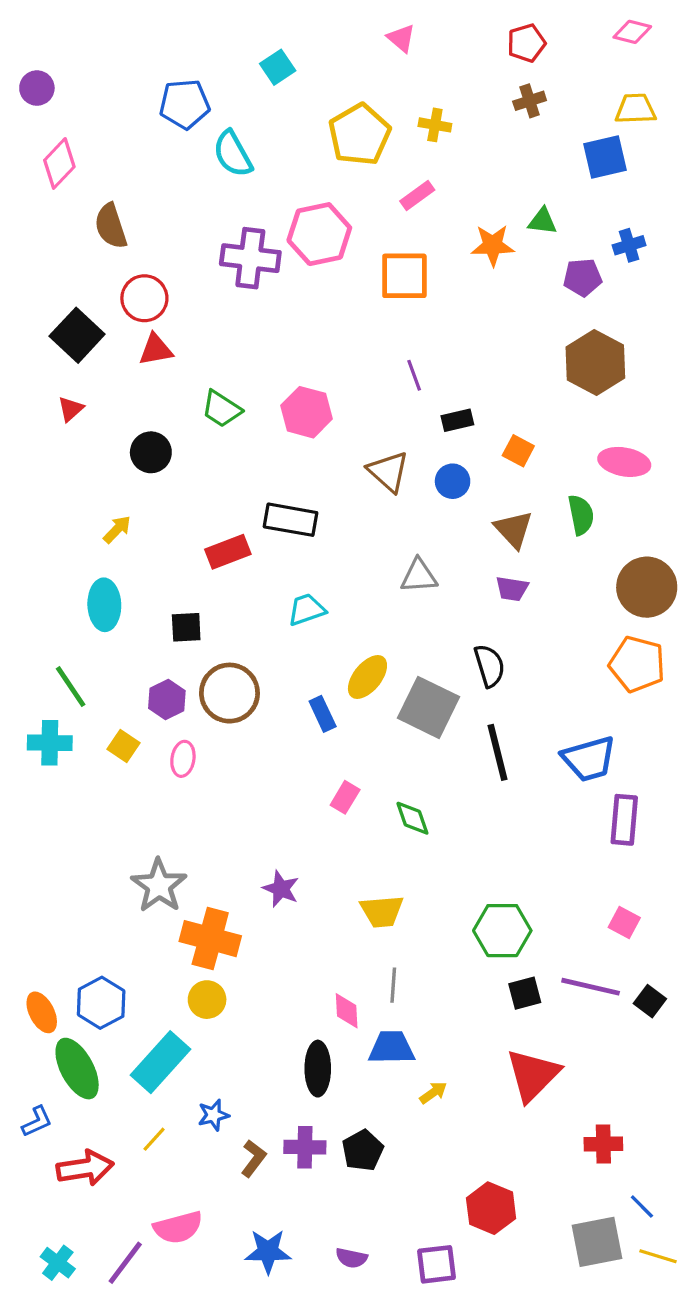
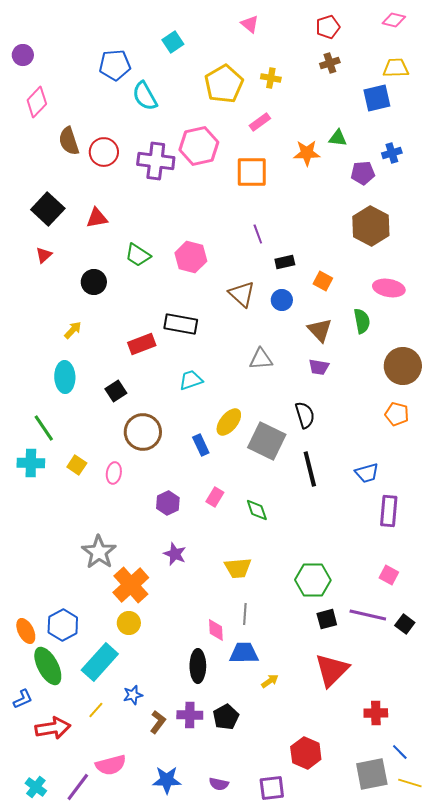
red circle: (144, 298) -> (104, 152), moved
black square: (186, 627) -> (116, 391), turned -30
orange pentagon: (637, 664) -> (397, 414), size x0.7
purple hexagon: (167, 699) -> (168, 503), moved
blue trapezoid: (589, 759) -> (367, 473), size x0.7
orange cross: (210, 939) -> (131, 585), turned 33

